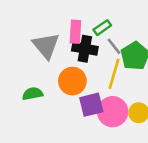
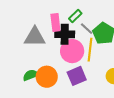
gray triangle: (46, 46) -> (35, 37), turned -40
orange circle: (72, 81) -> (47, 77), moved
pink circle: (113, 112) -> (72, 51), moved

